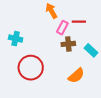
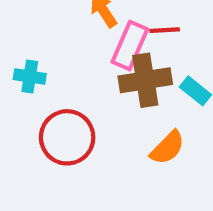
pink rectangle: (62, 28) -> (130, 45), size x1.5
brown cross: (68, 44) -> (145, 80), size x1.6

